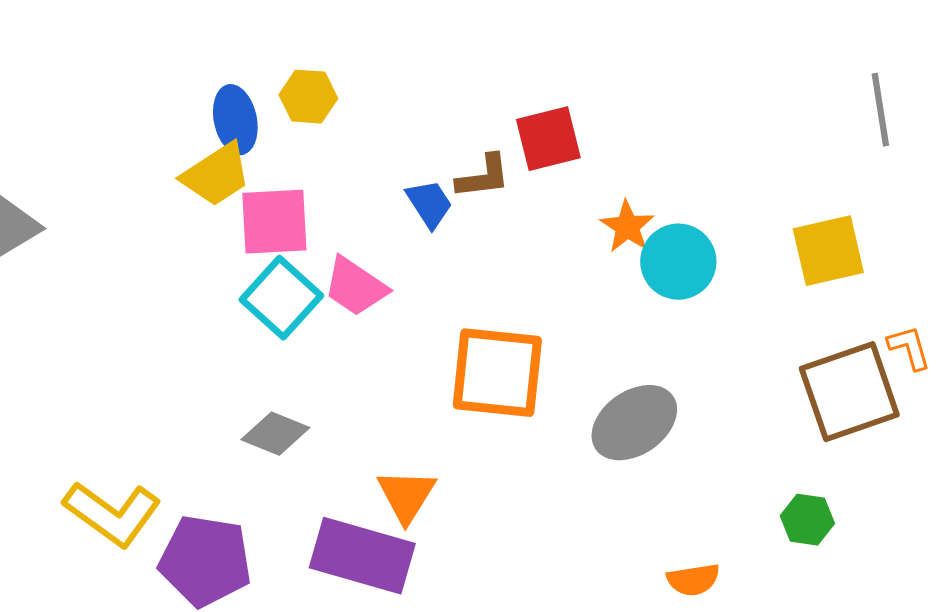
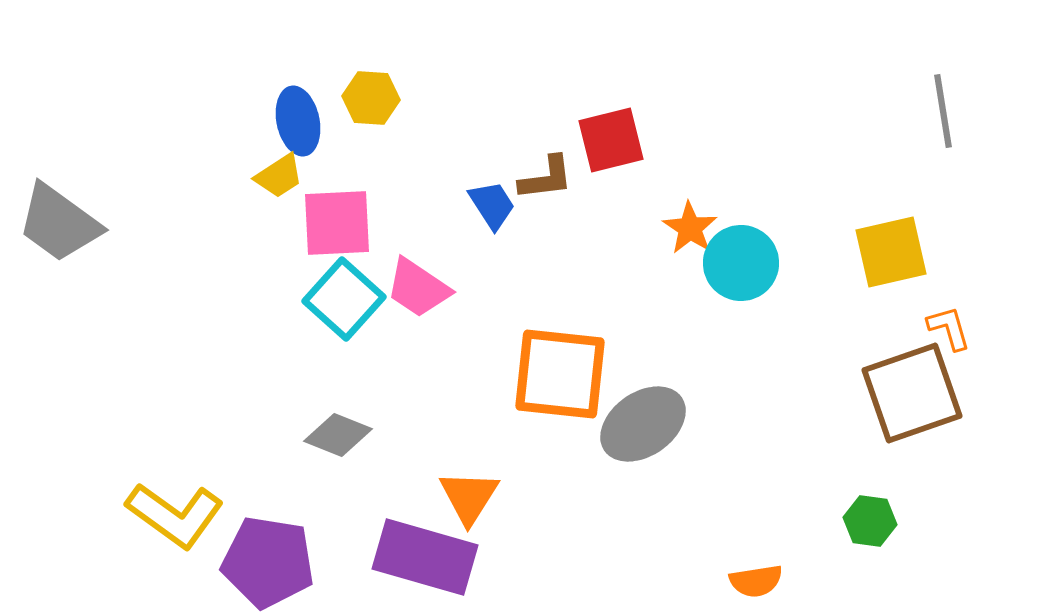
yellow trapezoid: (216, 175) -> (279, 176), size x0.7
orange L-shape: (909, 348) -> (949, 328), moved
gray ellipse: (634, 423) -> (643, 424), moved

